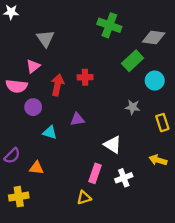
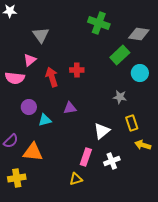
red arrow: (57, 85) -> (52, 77), turned -30
purple circle: (33, 107) -> (29, 107), moved
yellow rectangle: (162, 123) -> (132, 123), moved
cyan triangle: (50, 132) -> (45, 120), turned -32
white triangle: (113, 145) -> (102, 131), turned 48
orange triangle: (36, 168) -> (33, 152), size x1.5

